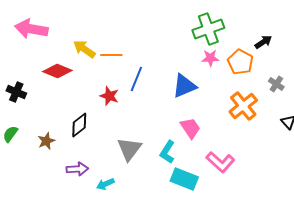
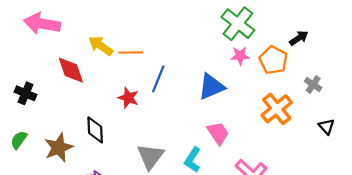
green cross: (208, 29) -> (238, 24), turned -32
red diamond: (57, 71) -> (71, 70), turned 48
black diamond: (79, 125) -> (95, 130), turned -55
brown star: (46, 141) -> (59, 148), size x1.5

